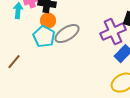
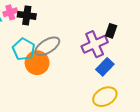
orange circle: (48, 21) -> (37, 63), moved, size x1.5

